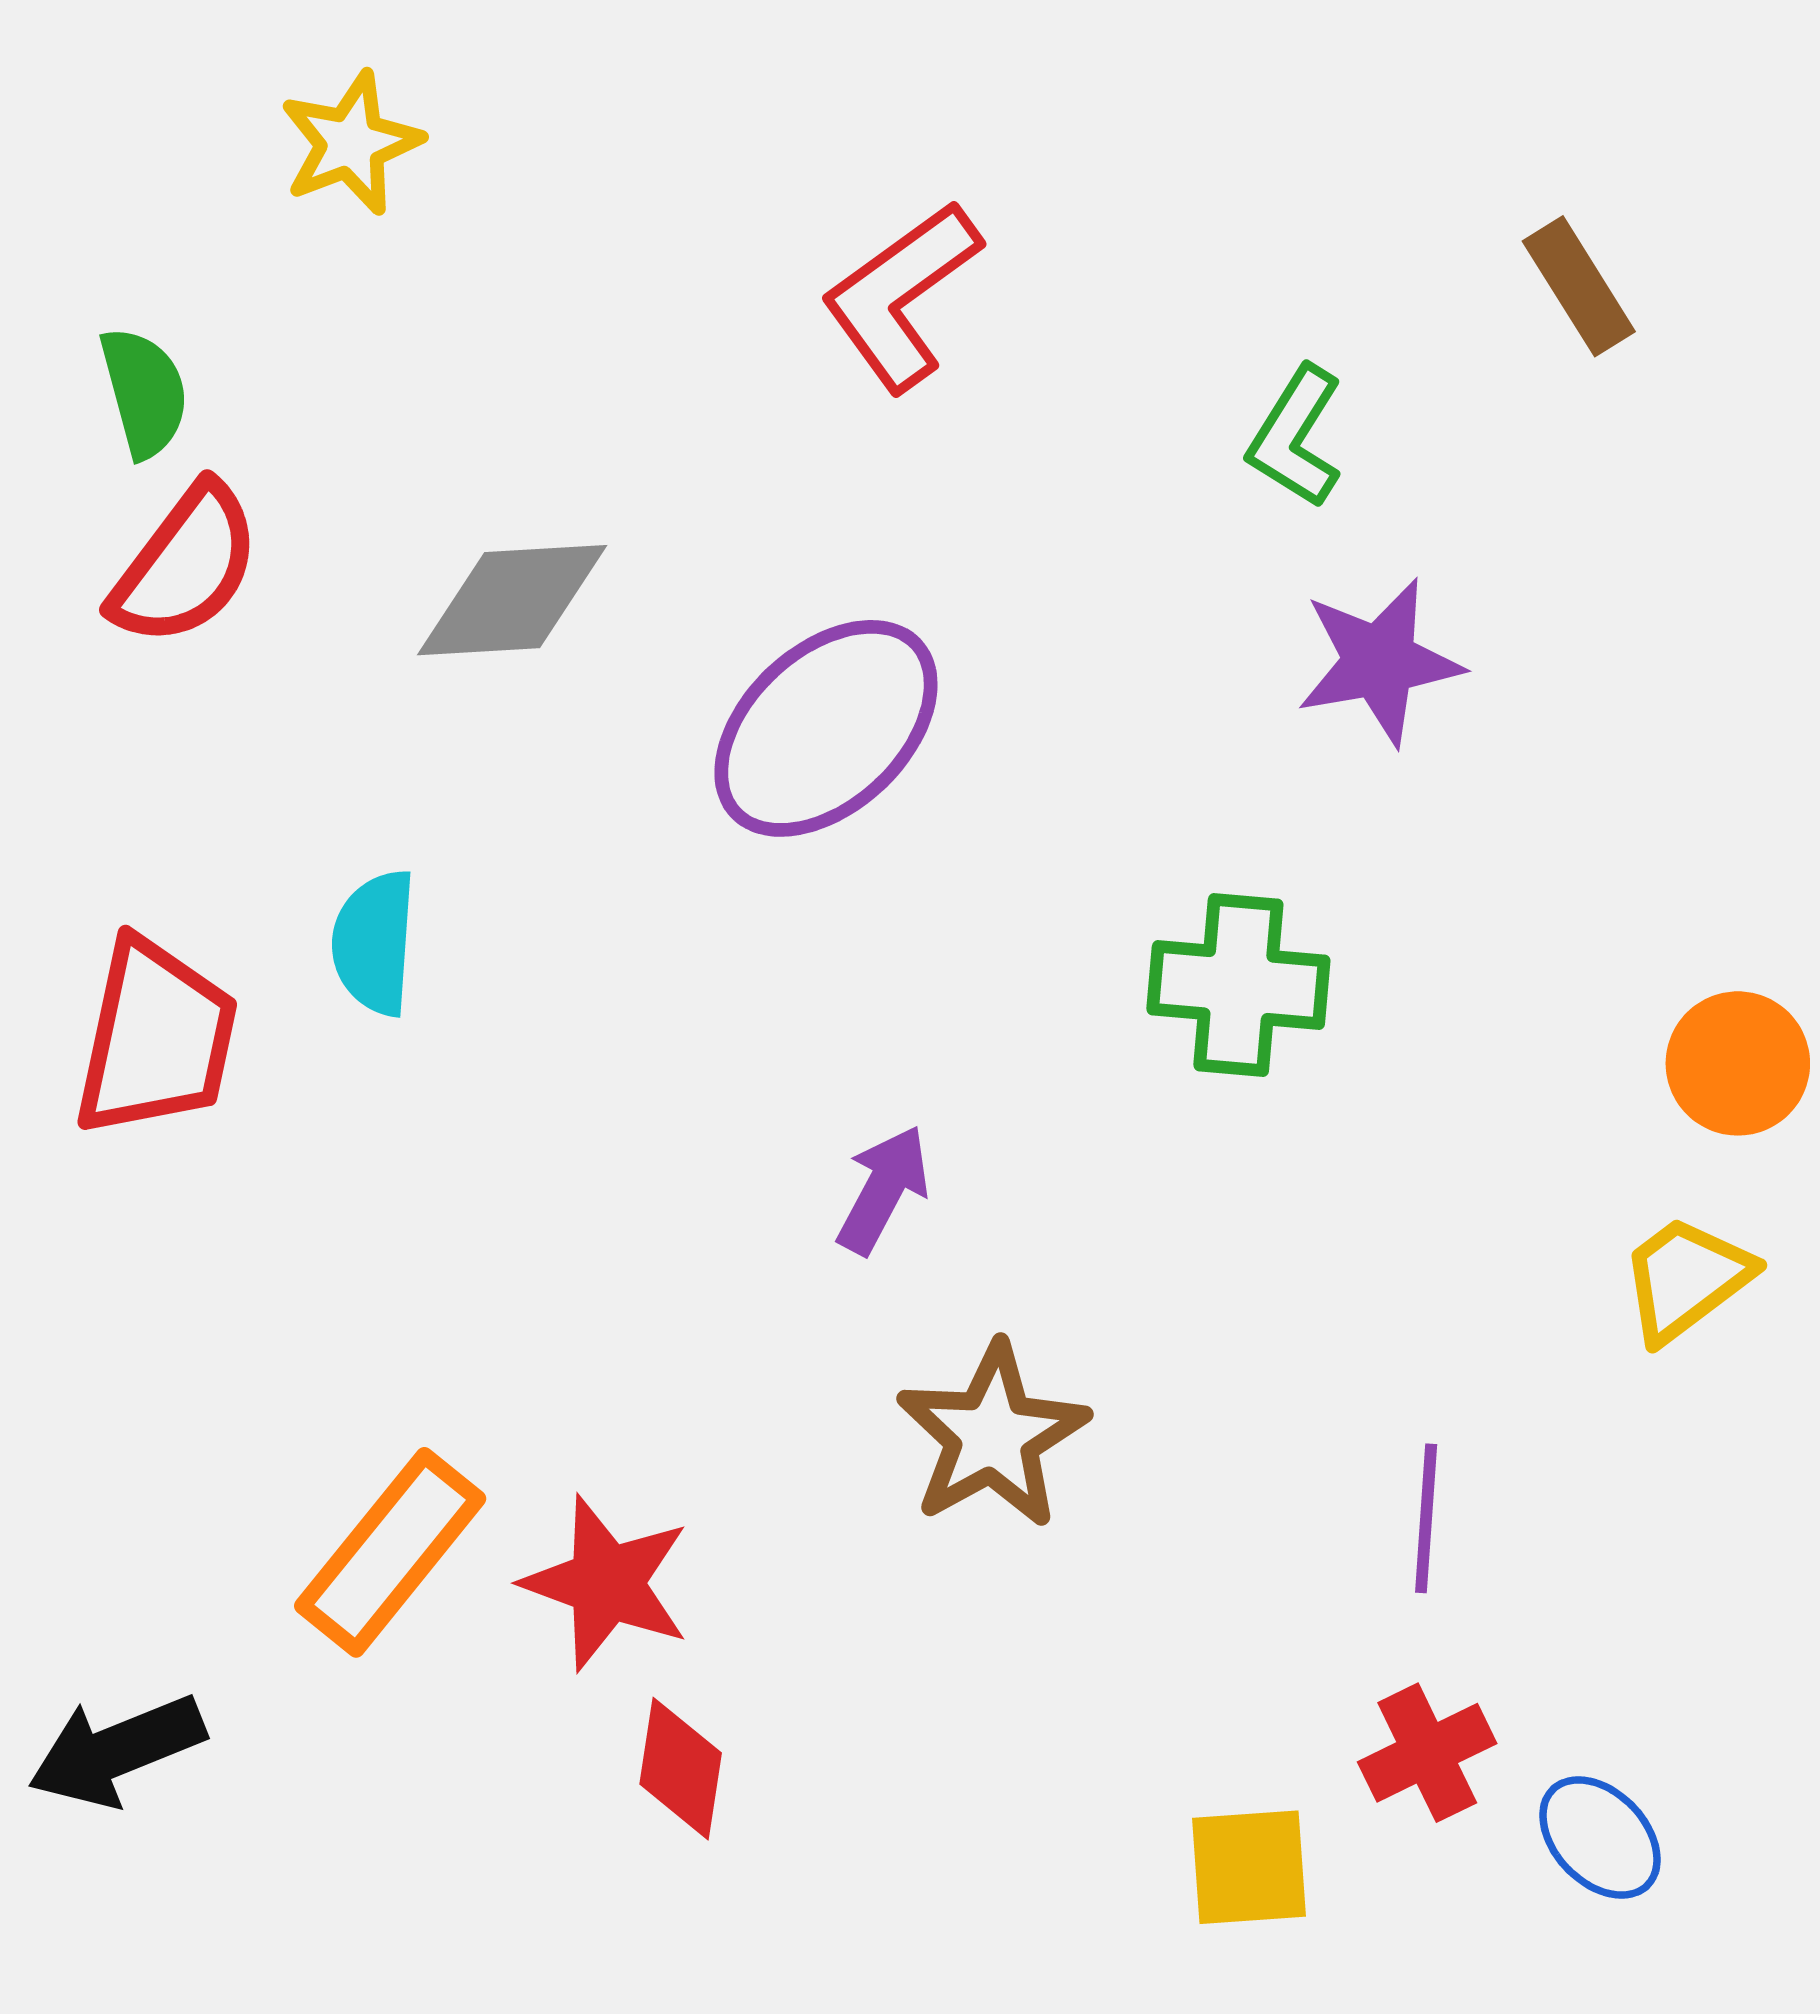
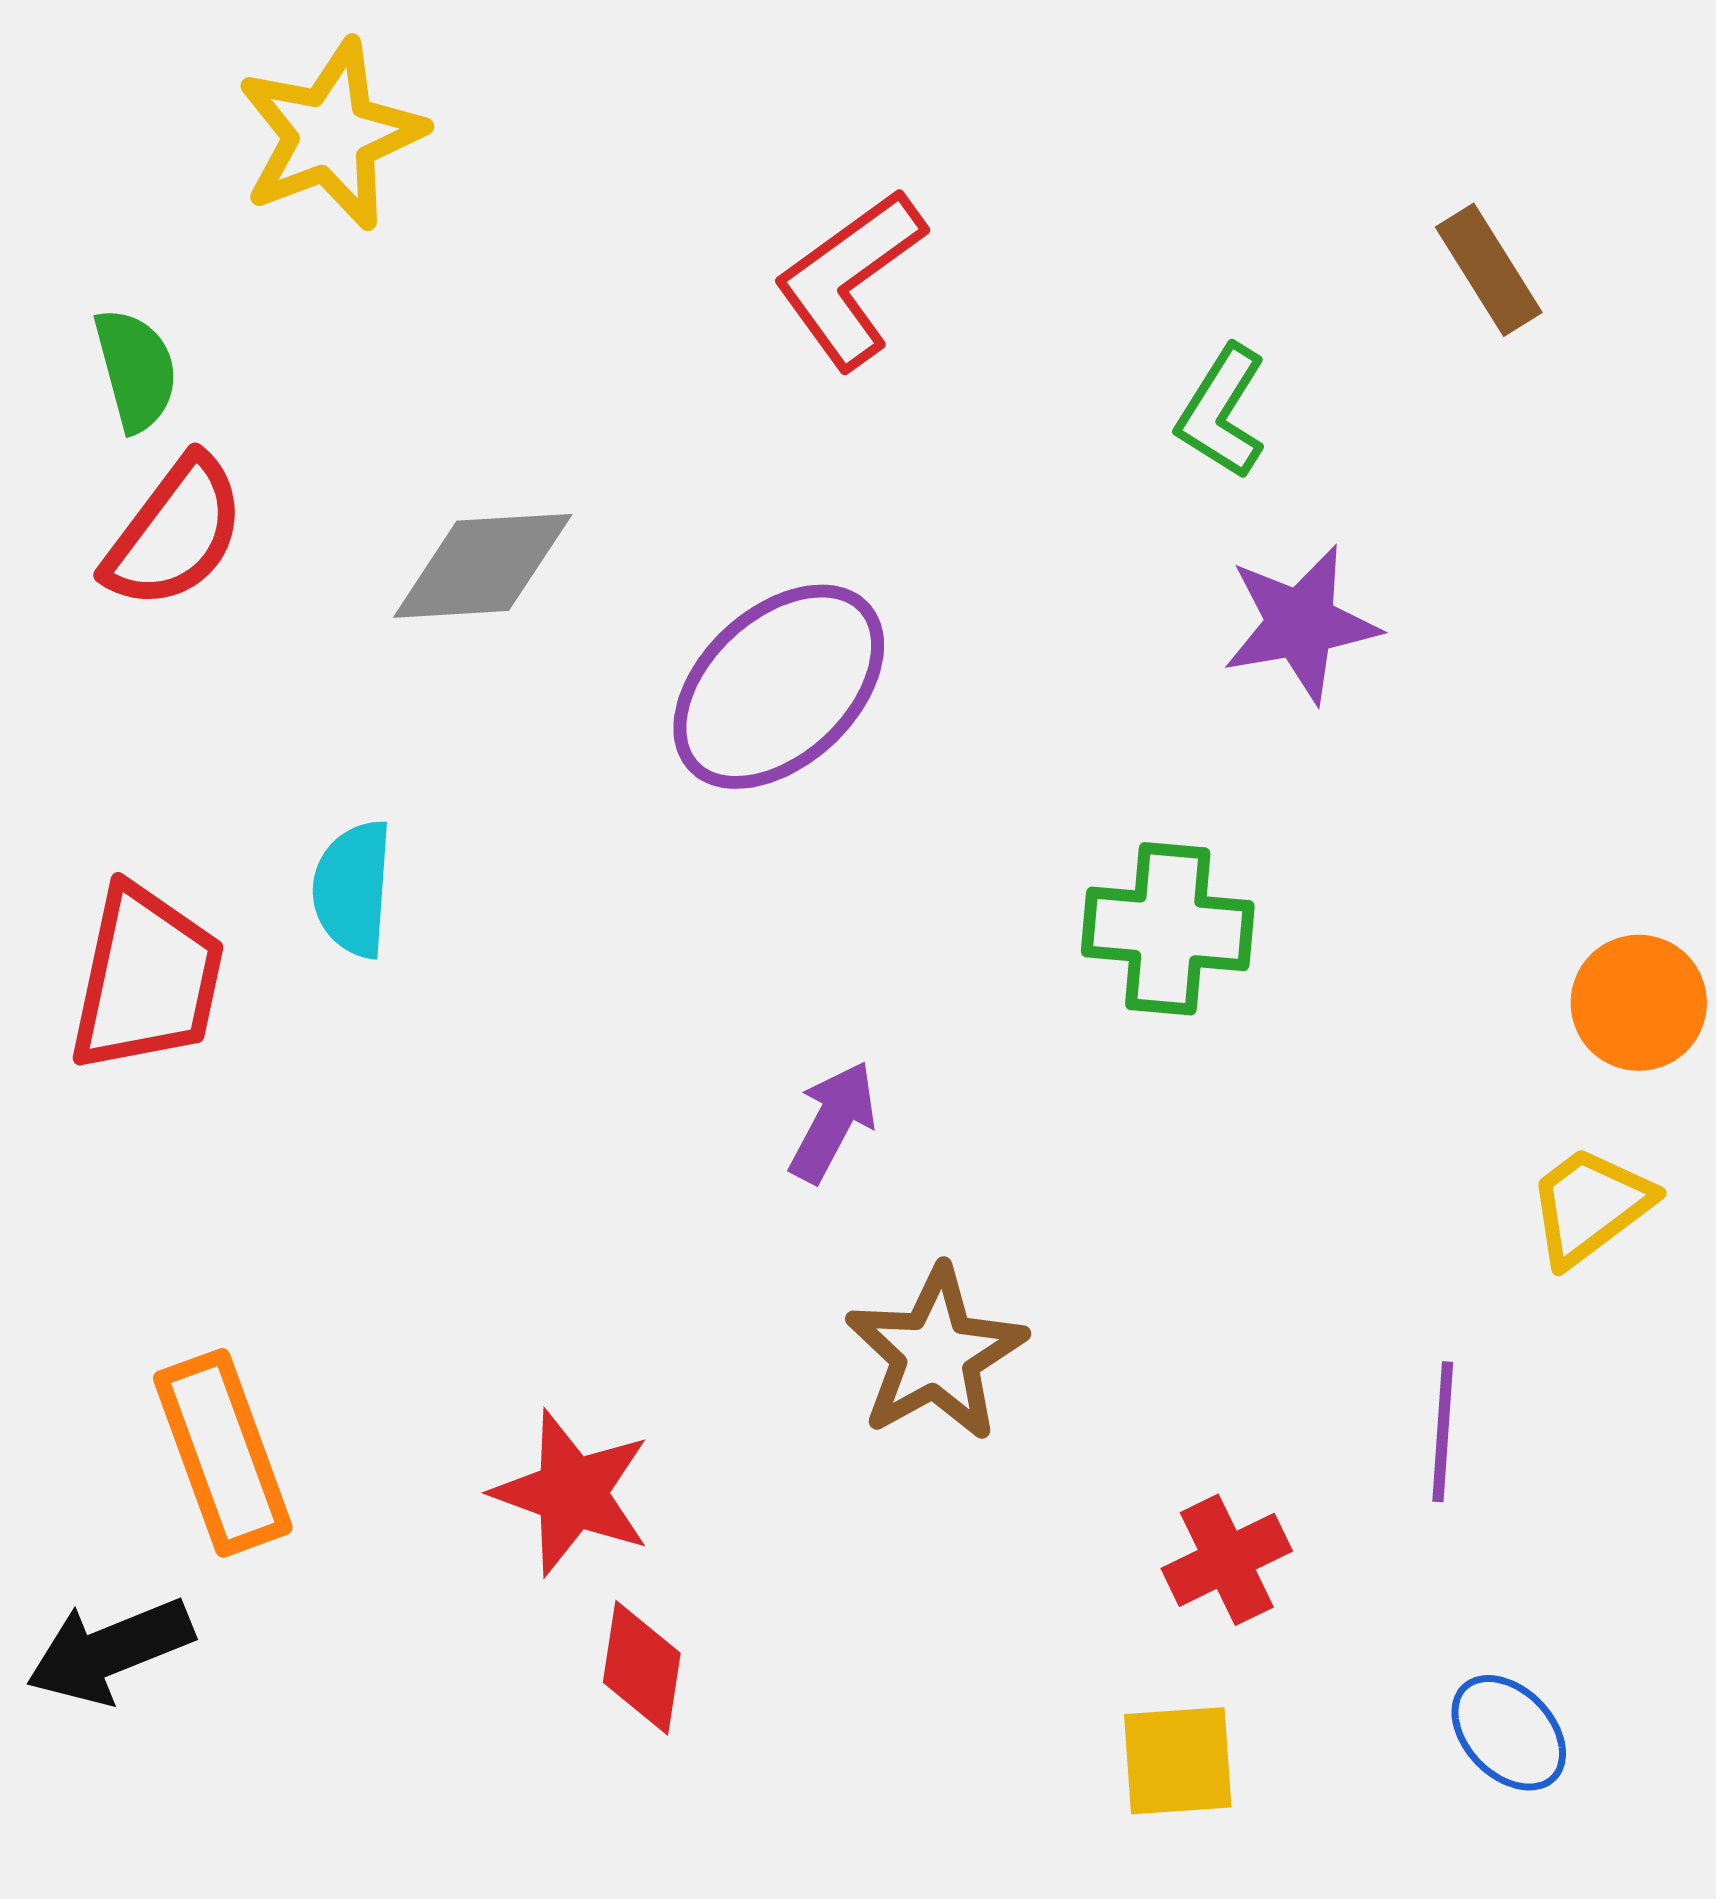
yellow star: (351, 143) -> (331, 135), size x1.4
purple line: (1426, 1518) -> (1443, 1432), moved
orange rectangle: (390, 1552) -> (223, 1453), moved, turned -59
red cross: (1427, 1753) -> (1227, 1560), moved

